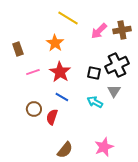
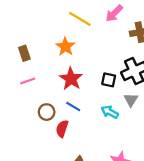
pink arrow: (99, 31) -> (114, 13), moved
pink line: (33, 72) -> (28, 81), moved
brown circle: (34, 109) -> (47, 112), moved

